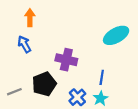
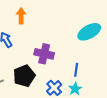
orange arrow: (30, 18) -> (21, 16), moved

